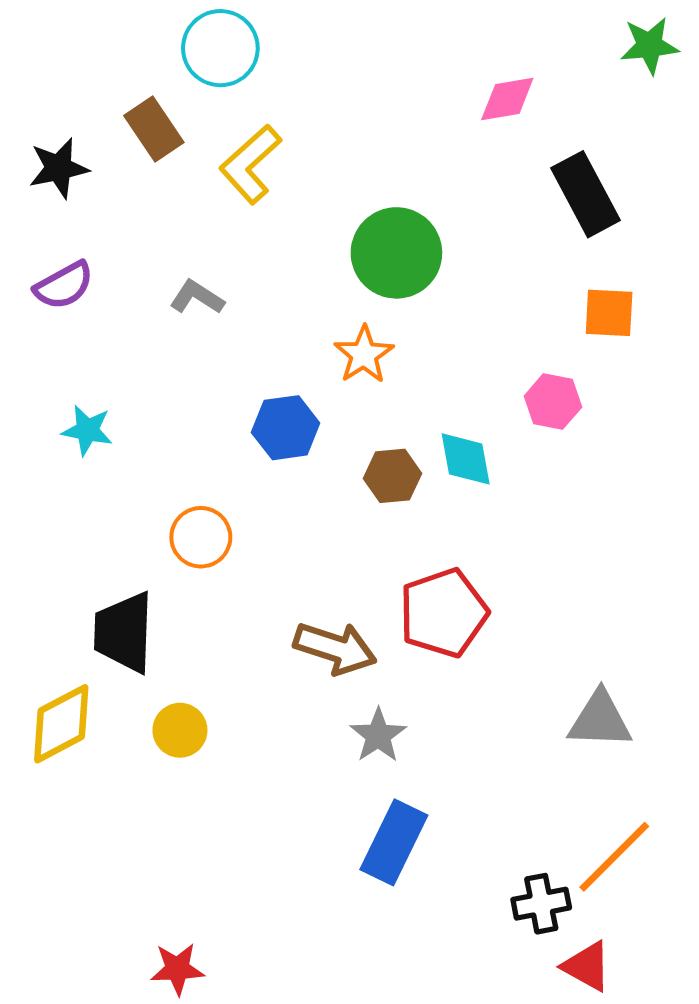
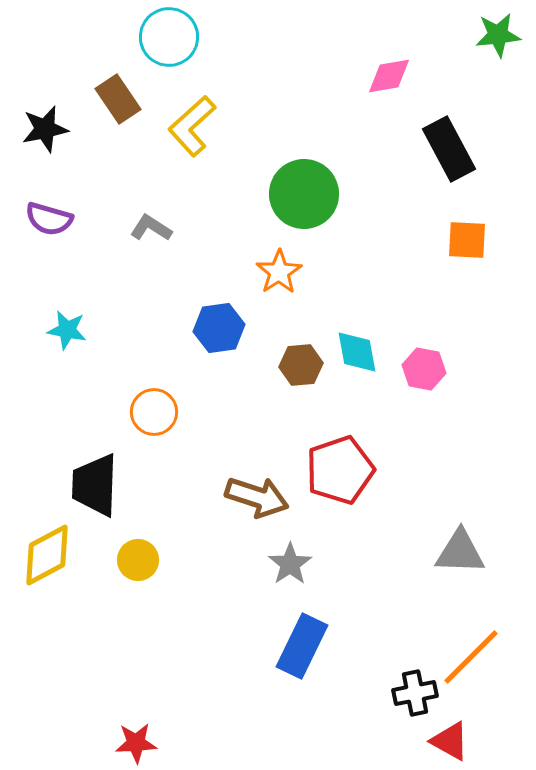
purple semicircle: (64, 286) -> (49, 219), turned 45
pink hexagon: (553, 402) -> (424, 369), moved

